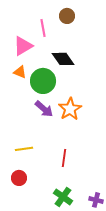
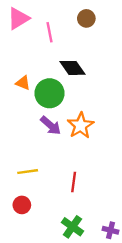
brown circle: (67, 16) -> (86, 18), moved
pink triangle: (23, 46) -> (18, 18), moved

